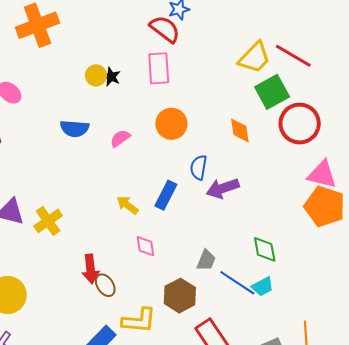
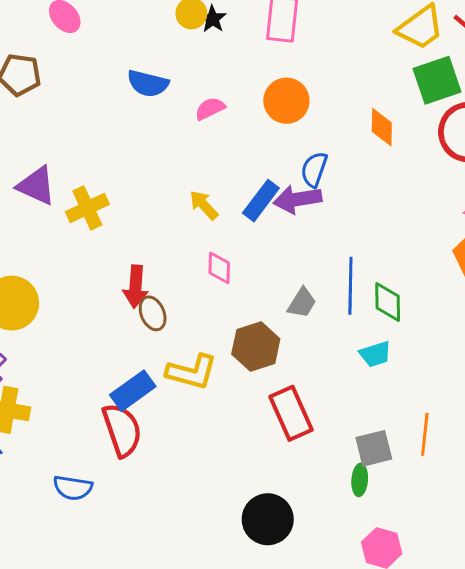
purple arrow: (223, 188) -> (297, 199), moved
blue line: (237, 283) -> (350, 286), moved, turned 48

